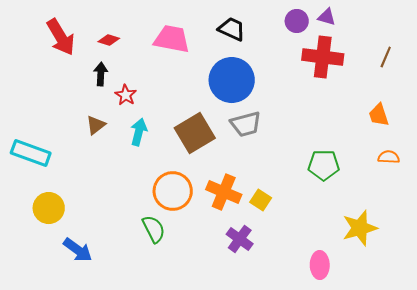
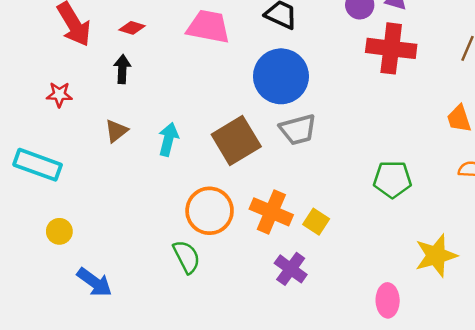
red star: (126, 95) -> (59, 94), moved, turned -30
yellow circle: (49, 208) -> (59, 231), size x0.7

